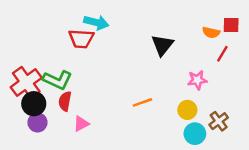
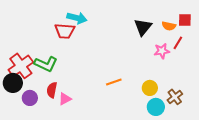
black triangle: (162, 45) -> (143, 27), moved
pink star: (197, 80) -> (162, 51), moved
red semicircle: (65, 101) -> (52, 90), moved
black circle: (34, 104) -> (13, 83), moved

